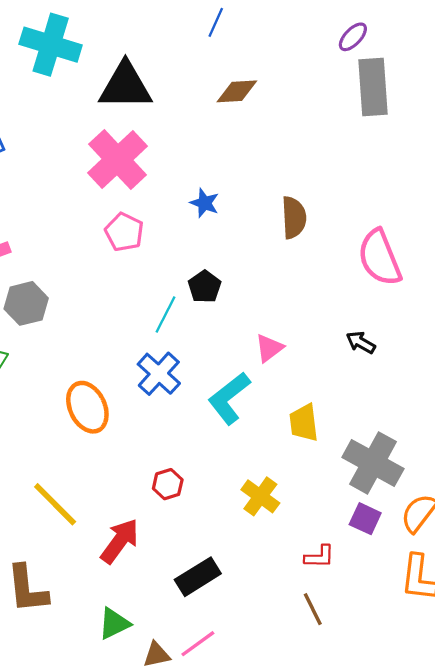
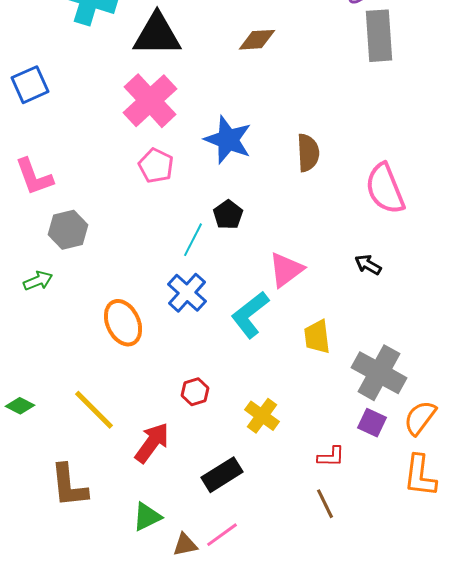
blue star: (205, 203) -> (228, 140), size x1.8
pink triangle: (269, 348) -> (286, 270), size x1.4
yellow cross: (260, 496) -> (262, 416), moved

